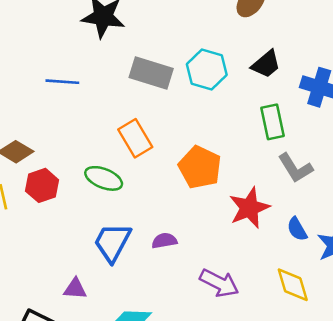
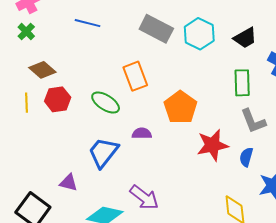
blue semicircle: (297, 229) -> (246, 157), moved, turned 36
purple semicircle: (164, 241) -> (142, 133), moved
purple arrow: (219, 283) -> (144, 197), moved

